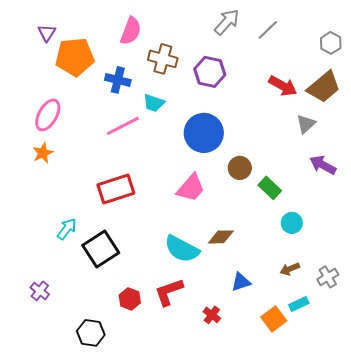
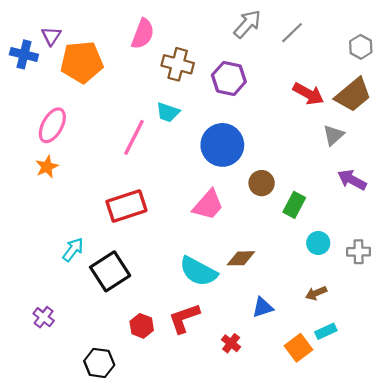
blue cross: (118, 80) -> (24, 54), moved
pink line: (123, 126) -> (134, 137), turned -36
green rectangle: (270, 188) -> (294, 205), turned 75
gray cross: (328, 277) -> (359, 252), moved, turned 30

